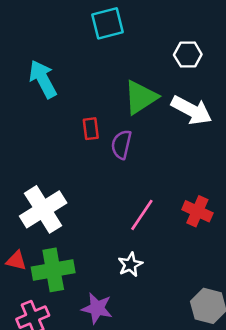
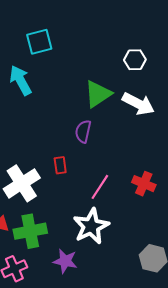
cyan square: (107, 23) -> (39, 42), moved
red rectangle: (91, 129) -> (60, 165), moved
white star: (130, 265) -> (91, 226), size x1.8

